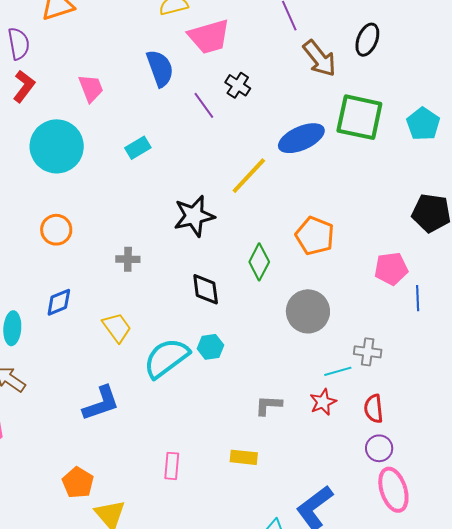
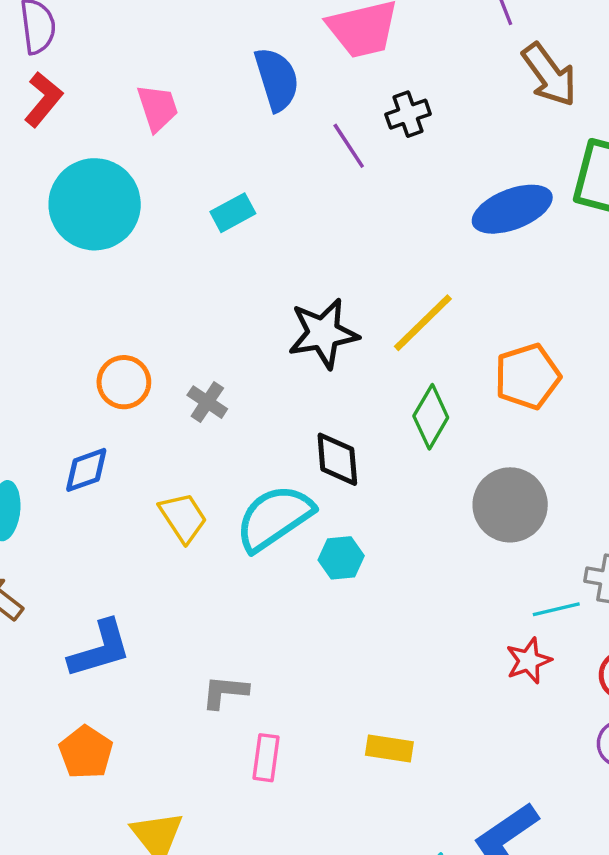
black cross: (238, 85) -> (408, 114), turned 35
yellow line: (249, 176) -> (423, 323), moved
orange circle: (56, 230) -> (124, 382), moved
orange pentagon: (315, 236) -> (527, 376), turned 30
gray cross: (128, 259) -> (207, 402), turned 30
cyan semicircle: (166, 358) -> (274, 518), moved
blue L-shape: (101, 403) -> (100, 649), moved
gray L-shape: (268, 405) -> (225, 692), moved
orange pentagon: (78, 483) -> (86, 752), moved

